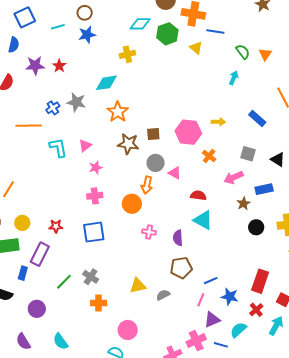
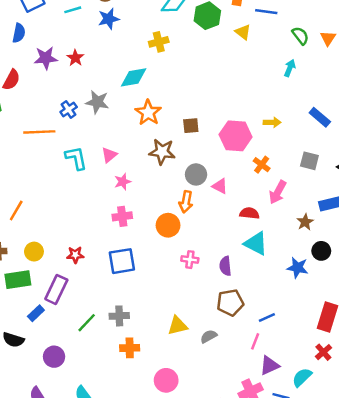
brown square: (153, 134) -> (191, 126), moved
pink arrow: (234, 177) -> (278, 192), moved, turned -36
blue rectangle: (23, 273) -> (36, 313), turned 32
gray cross: (91, 277) -> (119, 316), turned -35
blue star: (230, 297) -> (297, 268), moved

